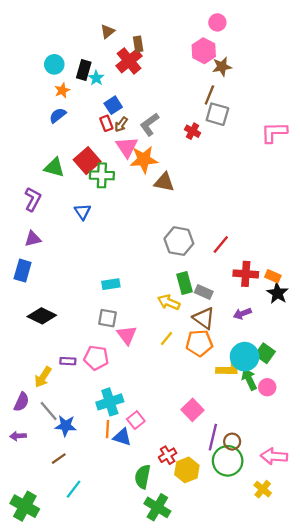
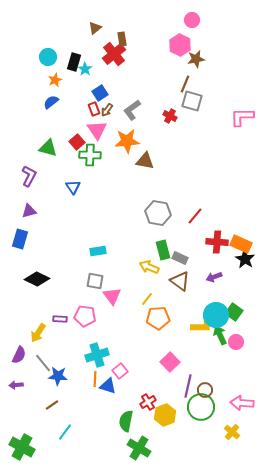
pink triangle: (127, 147) -> (97, 130), moved
red square: (87, 161) -> (77, 142), size x0.7
orange rectangle: (273, 276) -> (241, 244), size x1.5
orange pentagon: (199, 343) -> (158, 318), moved

